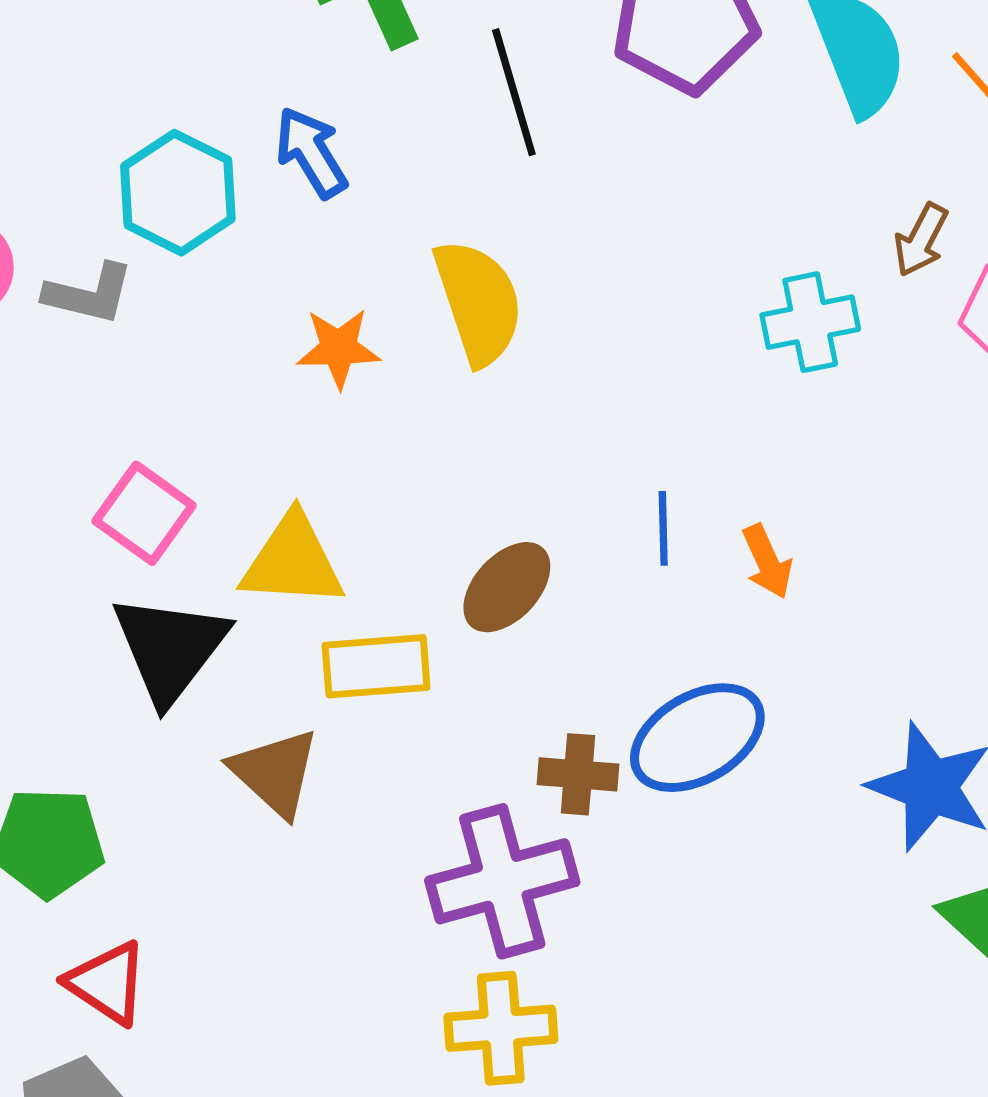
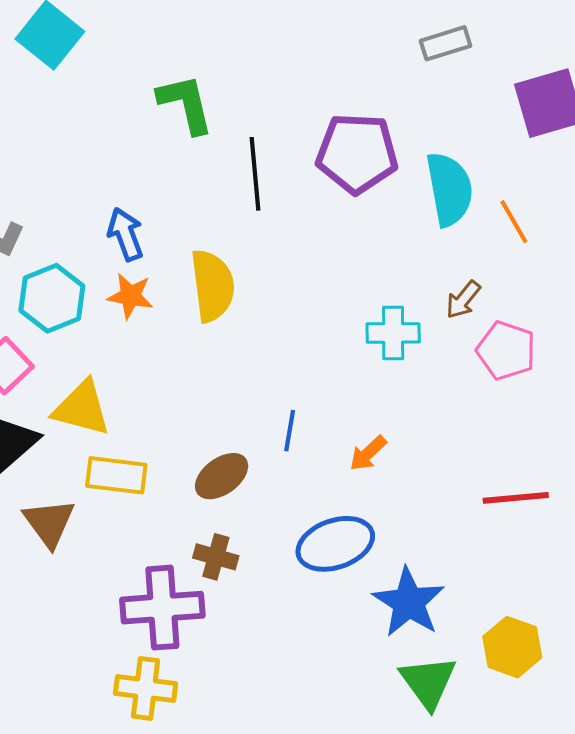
blue arrow: (311, 152) -> (125, 234), moved
cyan hexagon: (178, 193) -> (52, 298), moved
orange arrow: (767, 562) -> (368, 453), moved, turned 60
brown ellipse: (507, 587) -> (222, 476), moved
blue ellipse: (697, 738) -> (335, 544), moved

